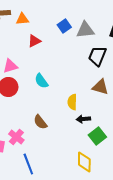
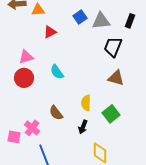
yellow semicircle: (72, 102) -> (86, 103), moved
black arrow: (83, 119) -> (83, 127), moved, turned -64
green square: (97, 136) -> (111, 114), moved

